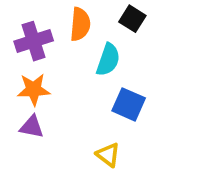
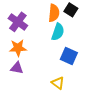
orange semicircle: (80, 24) -> (54, 13), moved
purple cross: (34, 41) -> (18, 22), turned -36

